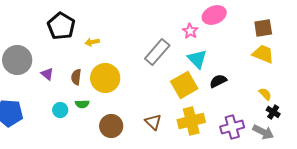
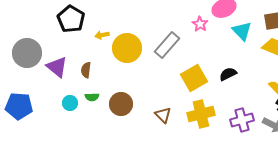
cyan triangle: (197, 59) -> (242, 31), moved
purple triangle: (47, 74) -> (57, 67), size x1.6
yellow circle: (105, 78) -> (127, 48), moved
brown circle: (111, 126) -> (121, 104), moved

